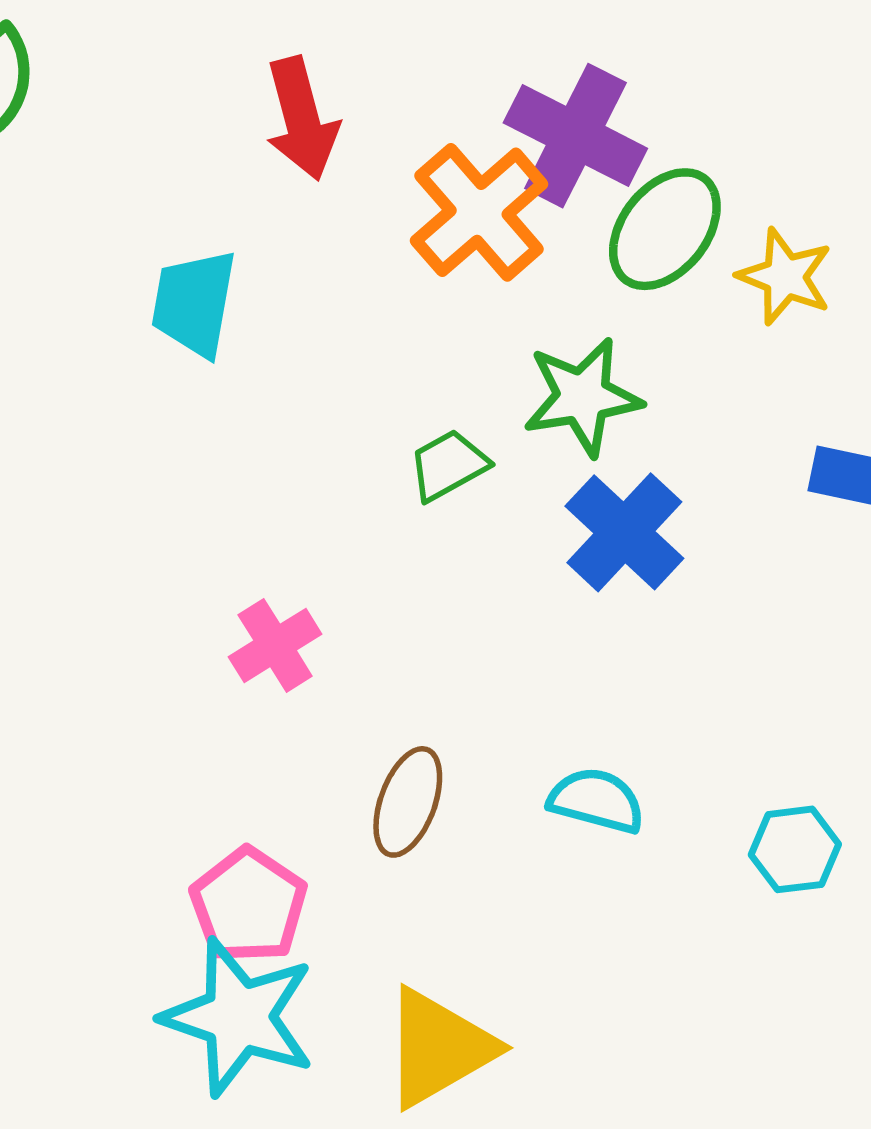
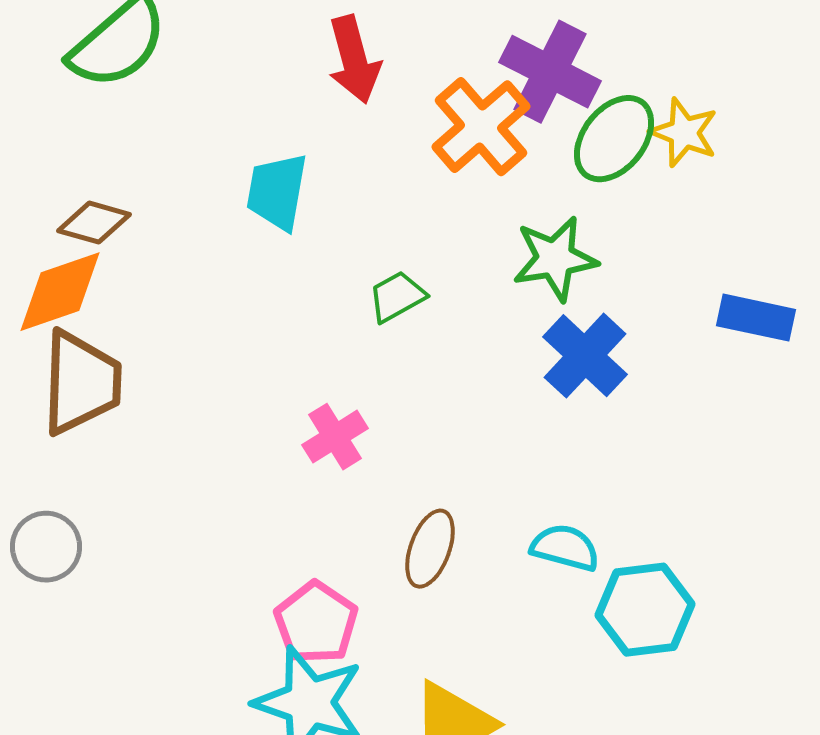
yellow star: (785, 277) -> (684, 133), moved
green trapezoid: (448, 465) -> (397, 297), moved
cyan hexagon: (795, 849) -> (645, 610), moved, size x1.5

